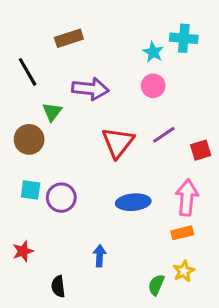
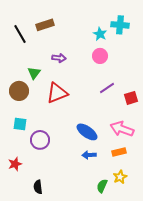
black line: (28, 72) -> (20, 34), moved
purple arrow: (90, 89) -> (59, 58), size x0.6
red triangle: (118, 142) -> (57, 93), moved, turned 30
purple circle: (61, 198) -> (40, 140), moved
pink arrow: (187, 198) -> (122, 129), turned -75
blue ellipse: (133, 202) -> (87, 132), turned 40
blue arrow: (100, 256) -> (89, 155), moved, turned -96

